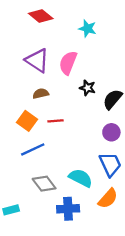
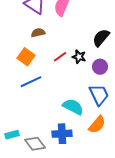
black star: (87, 88) -> (79, 57), moved
red line: (56, 121) -> (60, 57), moved, turned -32
gray diamond: (44, 184) -> (35, 144), moved

